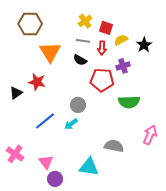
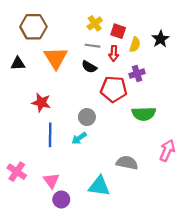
yellow semicircle: (121, 40) -> (135, 45), turned 136
black star: (144, 45) -> (160, 39), moved
red star: (37, 82) -> (41, 103), moved
black triangle: (16, 93) -> (18, 64), moved, turned 32
blue line: (45, 121) -> (50, 135), turned -50

